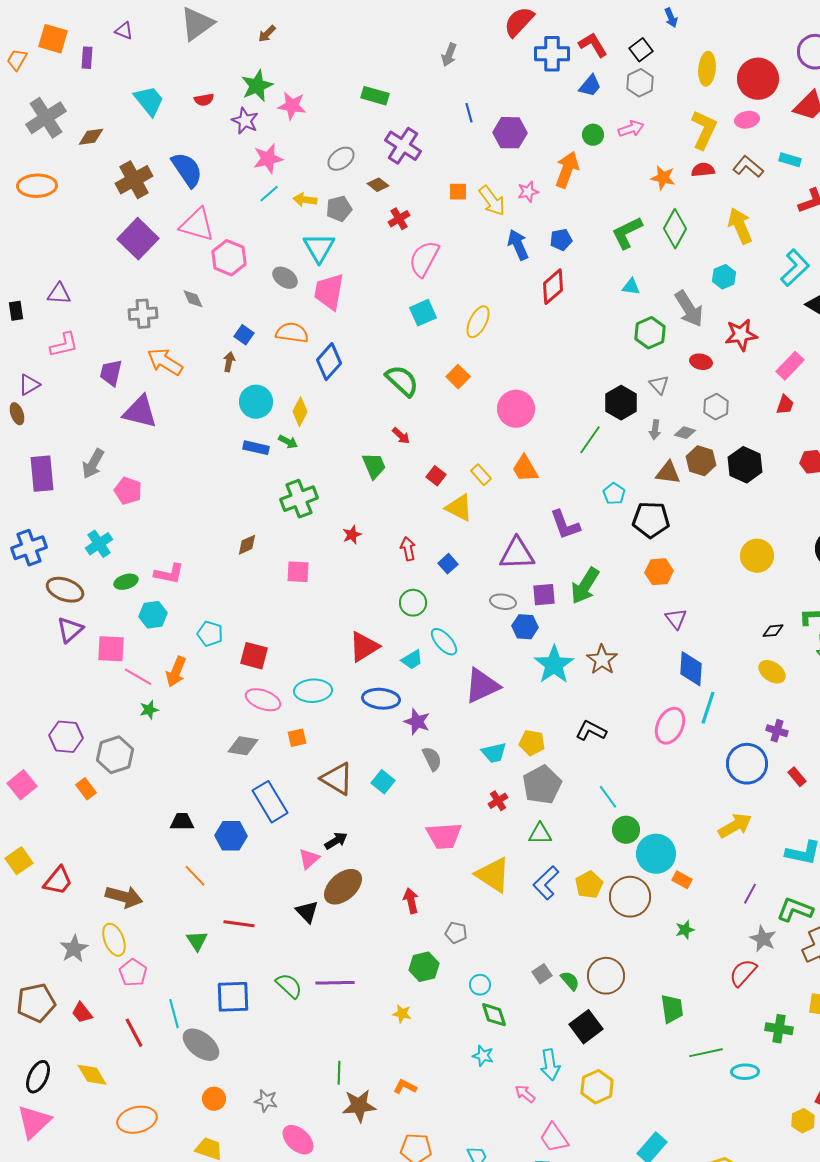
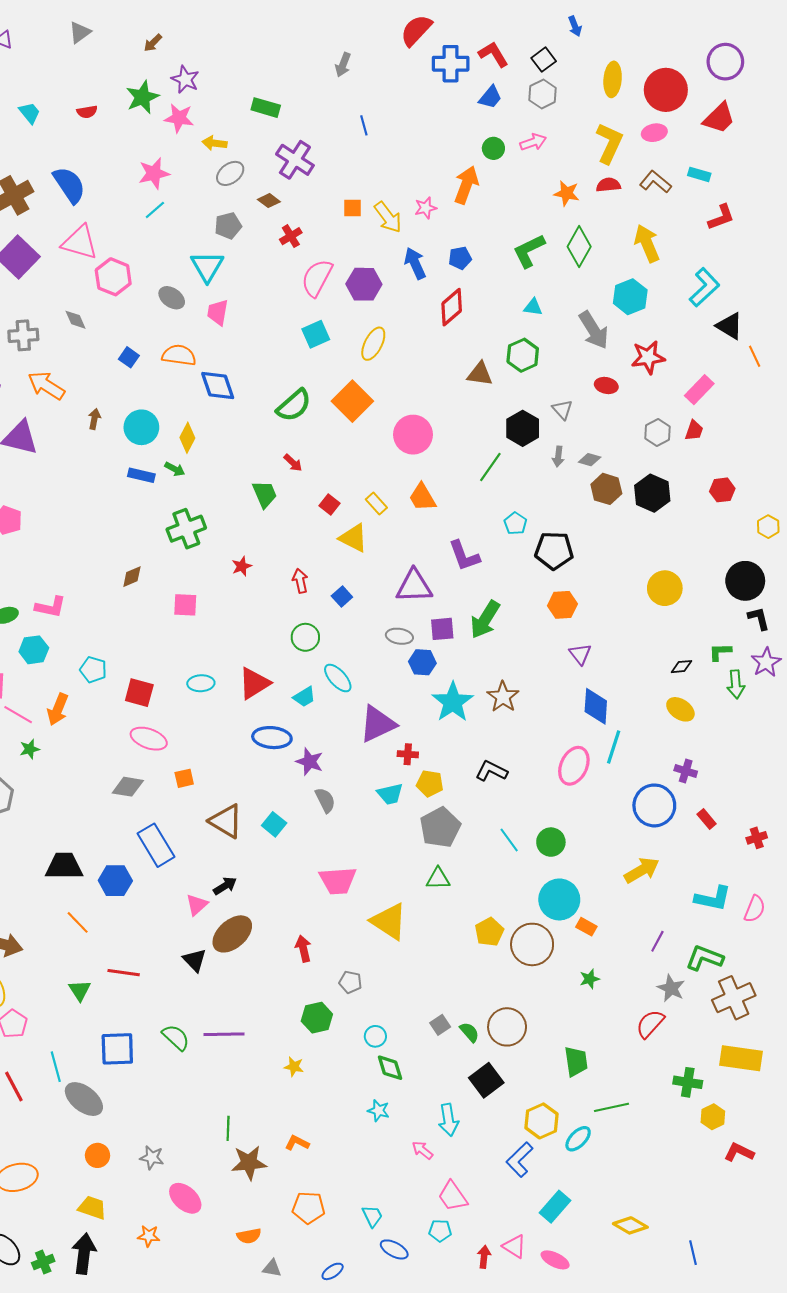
gray triangle: (197, 24) -> (80, 32), size x0.6
cyan trapezoid: (149, 101) -> (30, 113), size x0.7
purple star: (245, 121) -> (185, 79), moved
purple hexagon: (510, 133) -> (364, 284), moved
yellow arrow: (305, 200) -> (215, 143), moved
cyan hexagon: (724, 277) -> (630, 297), size x1.4
pink trapezoid: (329, 292) -> (218, 312), size x0.7
green hexagon: (650, 333) -> (523, 355), moved
brown arrow: (229, 362) -> (94, 419), moved
blue diamond: (329, 362) -> (218, 385), turned -60
orange square: (458, 377) -> (352, 401), size x1.6
green semicircle: (402, 381) -> (294, 405), turned 96
gray hexagon: (716, 407) -> (657, 433), moved
brown triangle: (668, 473) -> (480, 374), moved
cyan ellipse: (313, 691) -> (201, 683), moved, size x0.7
red cross: (498, 801) -> (408, 754), moved, turned 36
black trapezoid: (182, 822) -> (64, 866), size x1.5
green circle: (626, 830) -> (551, 842), moved
blue L-shape: (546, 883) -> (520, 1160), moved
cyan ellipse: (745, 1072) -> (578, 1139), moved, turned -44
yellow hexagon: (597, 1087) -> (542, 1121), moved
yellow hexagon: (803, 1121) -> (713, 1117), moved

